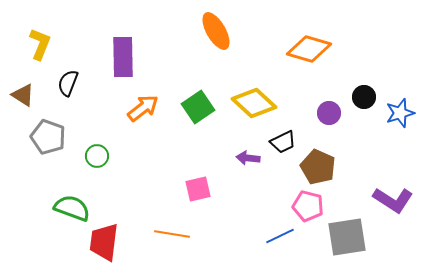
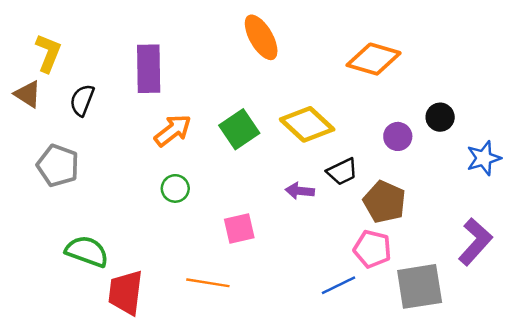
brown triangle: (23, 95) -> (28, 94), moved
blue star: (400, 113) -> (484, 158), moved
green circle: (97, 156) -> (175, 188), moved
purple L-shape: (393, 200) -> (475, 242), turned -81

